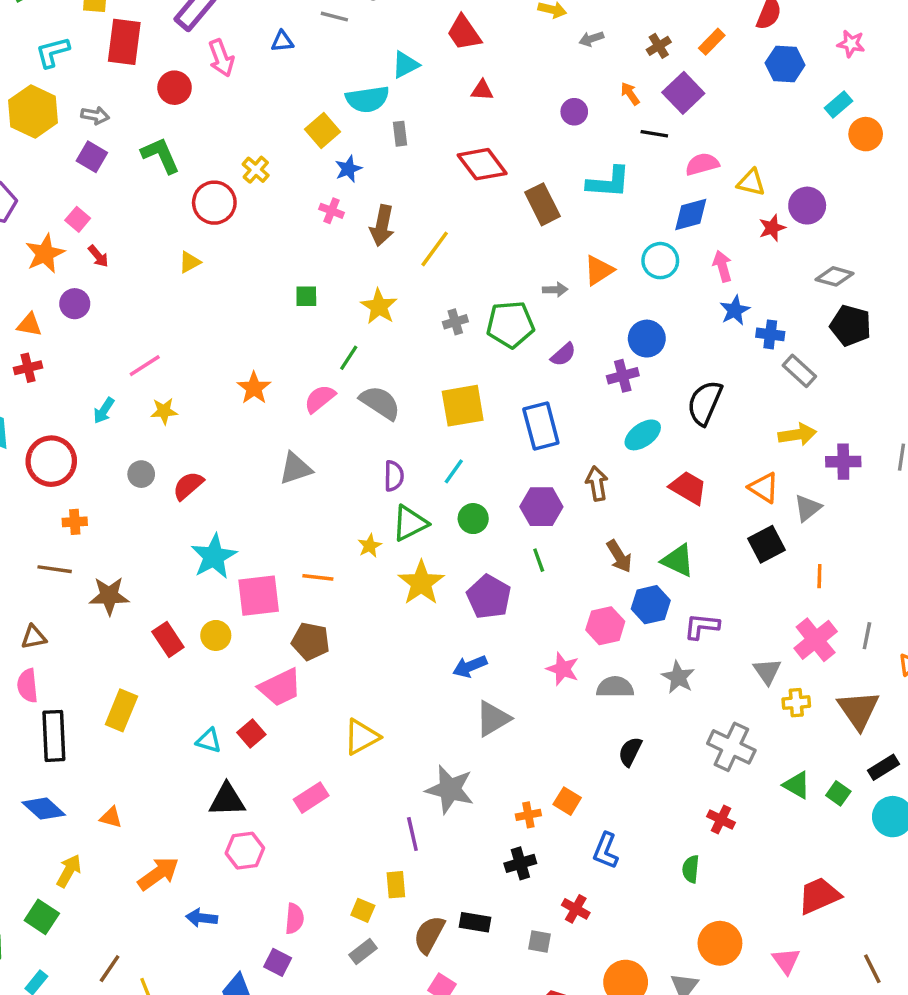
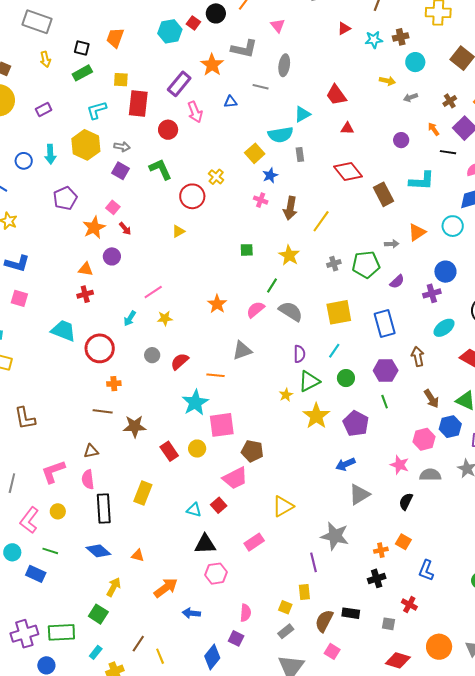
orange line: (318, 577) -> (216, 375), moved
black semicircle: (630, 752) -> (406, 502), moved

